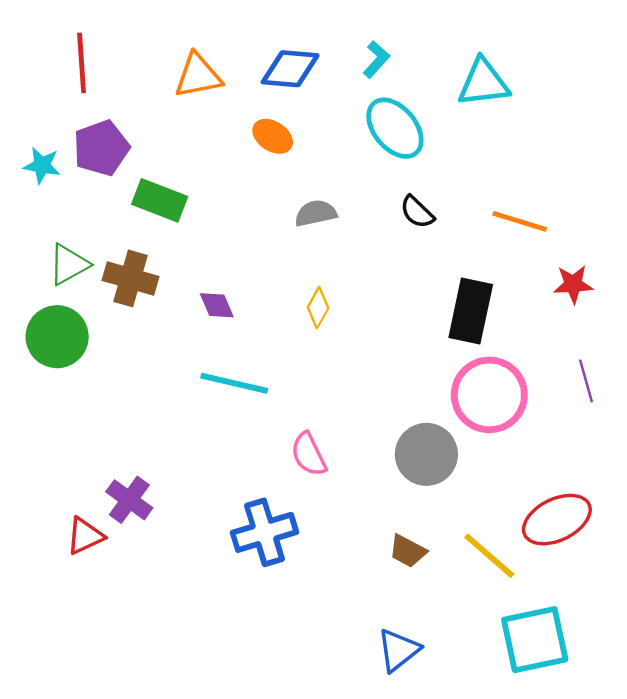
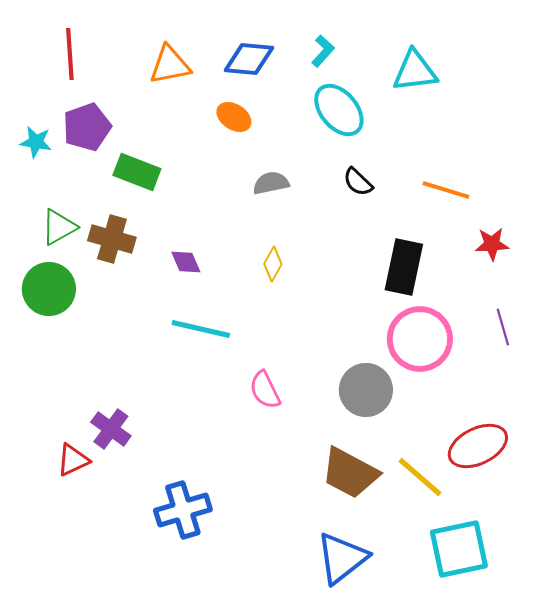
blue cross: (264, 532) -> (183, 510), moved
brown trapezoid: (408, 551) -> (350, 473), size x1.8
blue triangle: (398, 650) -> (342, 558), size x1.4

